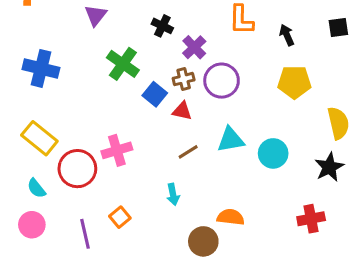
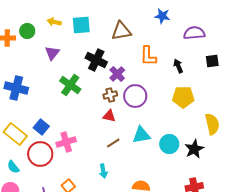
black cross: (162, 26) -> (96, 60), size x1.5
blue square: (155, 94) -> (41, 127), moved
black star: (329, 167) -> (194, 149), moved

